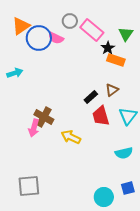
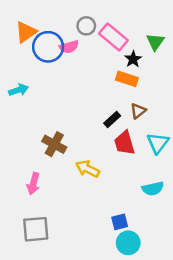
pink semicircle: (56, 38) -> (69, 47), turned -42
orange rectangle: (116, 60) -> (127, 79), moved
pink arrow: (34, 128) -> (33, 184), moved
blue square: (128, 188) -> (120, 222), moved

